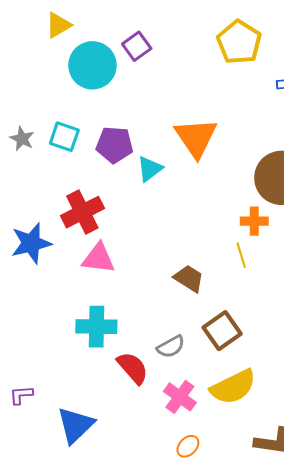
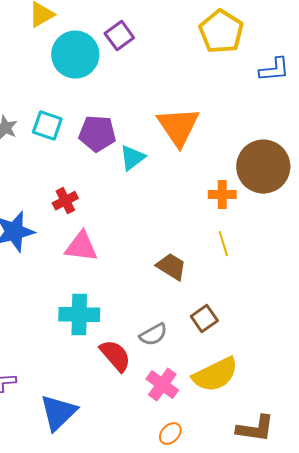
red cross: (82, 212) -> (65, 201), size x0.6
orange cross: (254, 221) -> (222, 195), moved
brown square: (222, 331) -> (204, 319), size x0.7

